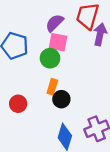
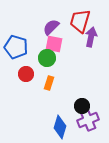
black circle: (61, 99) -> (82, 106), moved
red circle: (18, 104) -> (26, 74), moved

